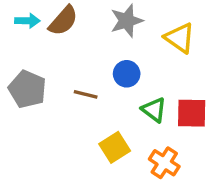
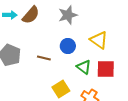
yellow triangle: (180, 38) -> (99, 40), moved

